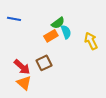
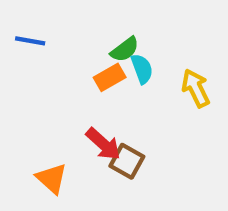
brown square: (44, 63) -> (127, 161), moved, turned -35
red arrow: (22, 67) -> (103, 144), moved

